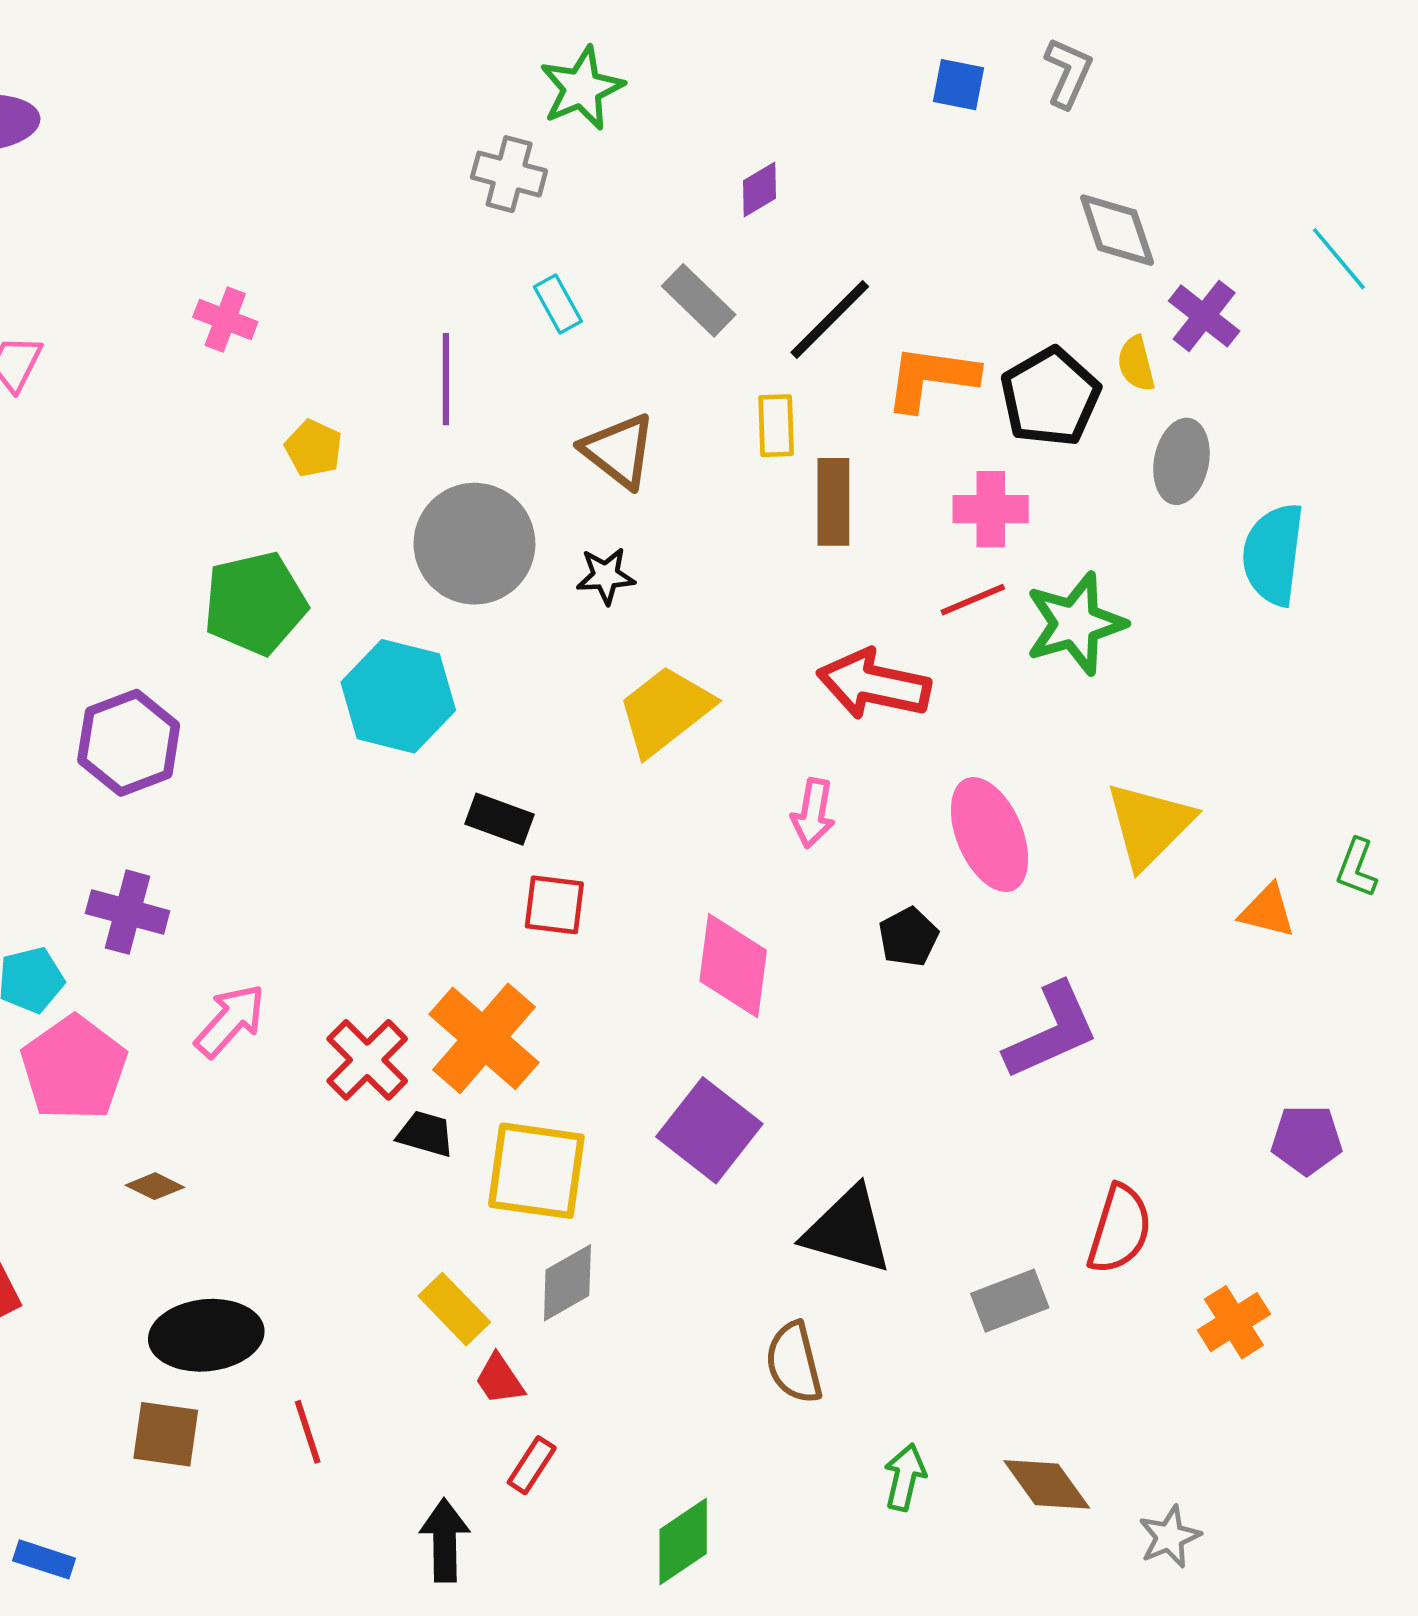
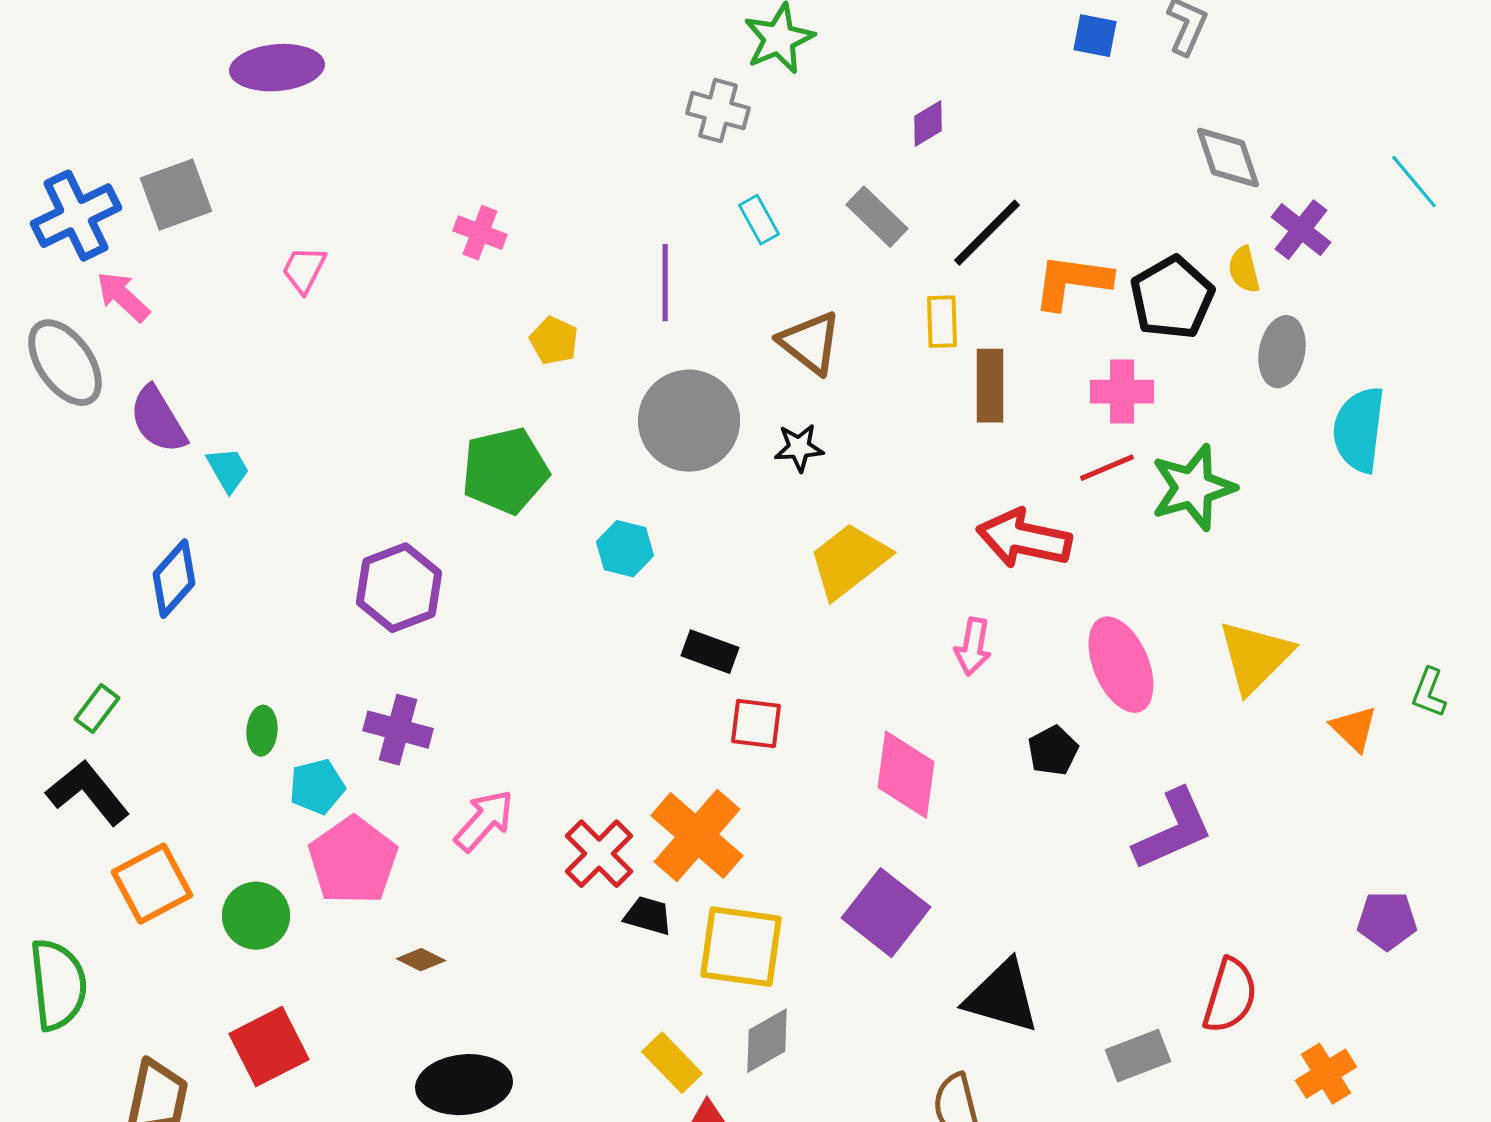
cyan hexagon: (398, 696) -> (625, 549), size x0.6
orange triangle: (1267, 911) -> (1354, 729), turned 30

